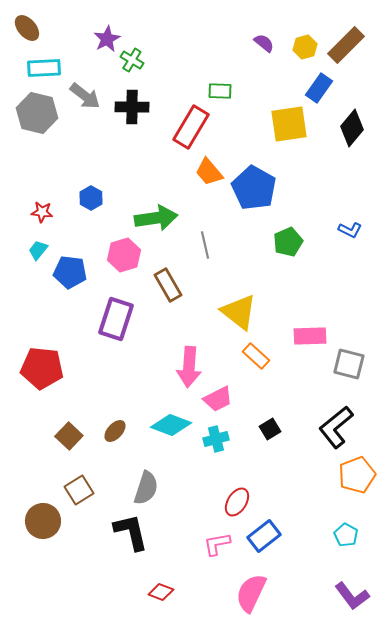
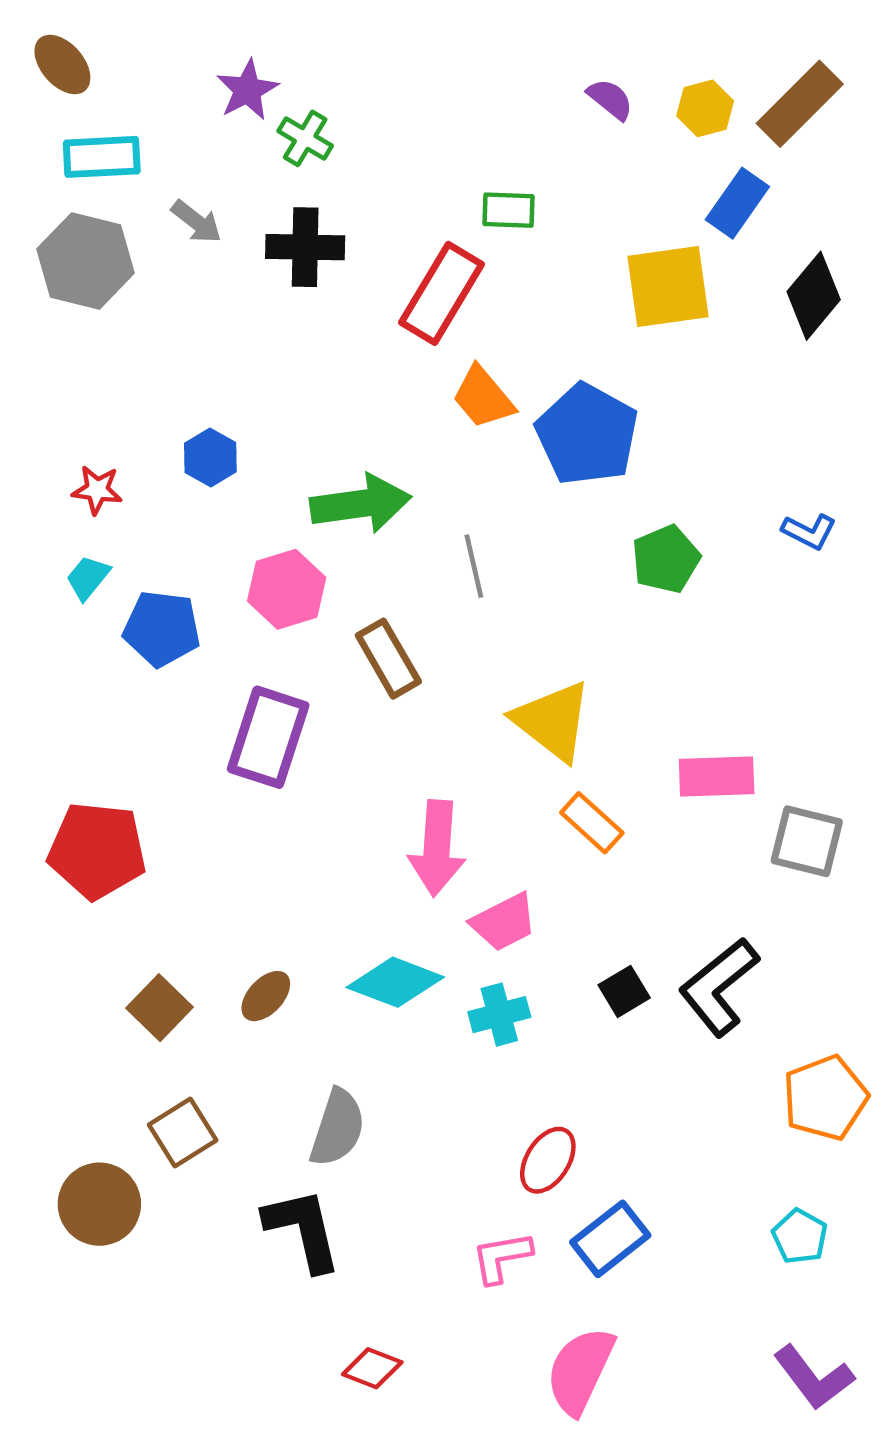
gray arrow: (85, 96) -> (196, 222), size x0.7
black L-shape: (336, 427) -> (719, 987), moved

